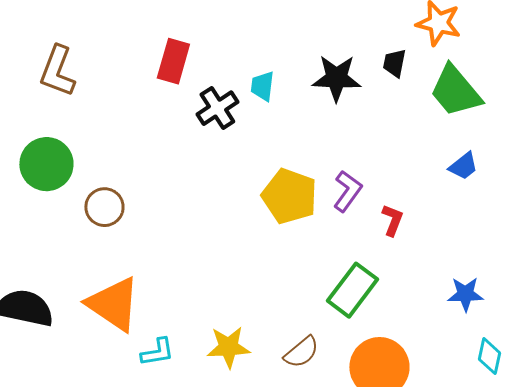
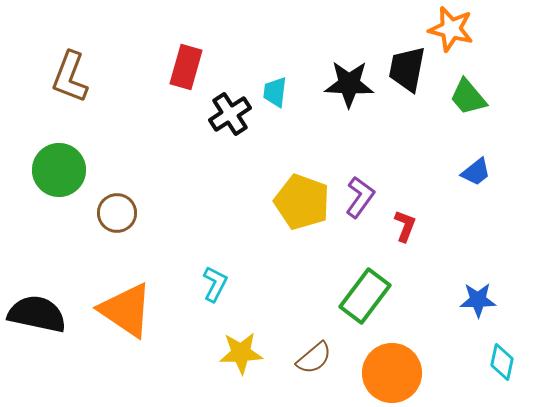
black trapezoid: (394, 63) -> (407, 69), size x1.6
green trapezoid: (455, 91) -> (468, 97), size x0.7
cyan L-shape: (157, 352) -> (215, 284), moved, turned -54

